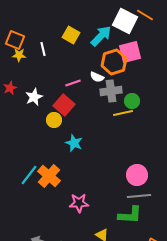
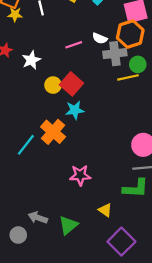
orange hexagon: (114, 62) -> (130, 34), moved
red square: (64, 105) -> (71, 84), moved
cyan star: (74, 143) -> (75, 110), turned -30
orange cross: (49, 176) -> (53, 132), moved

